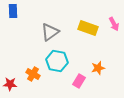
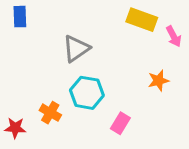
yellow rectangle: (88, 28) -> (142, 20), moved
orange star: (98, 68) -> (158, 81), moved

